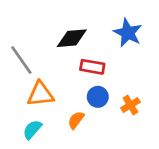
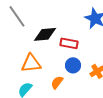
black diamond: (72, 38) -> (45, 34), moved
gray line: (21, 60) -> (17, 16), moved

